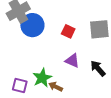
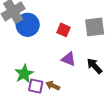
green star: (42, 78) -> (24, 74), moved
purple square: (20, 85) -> (36, 86), moved

